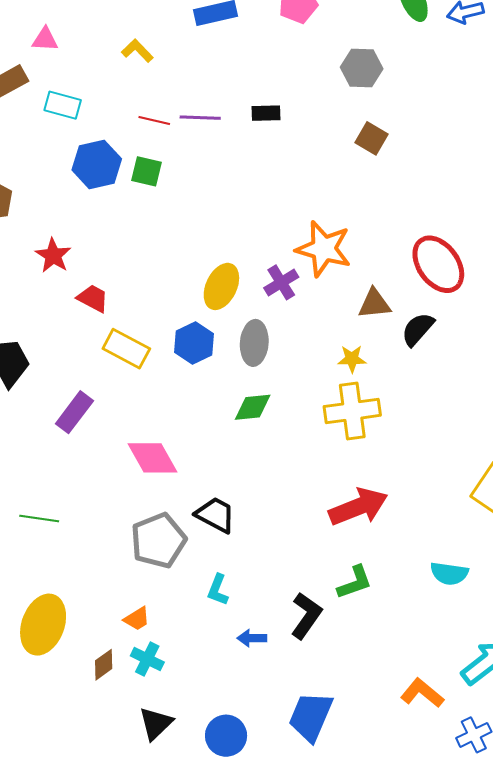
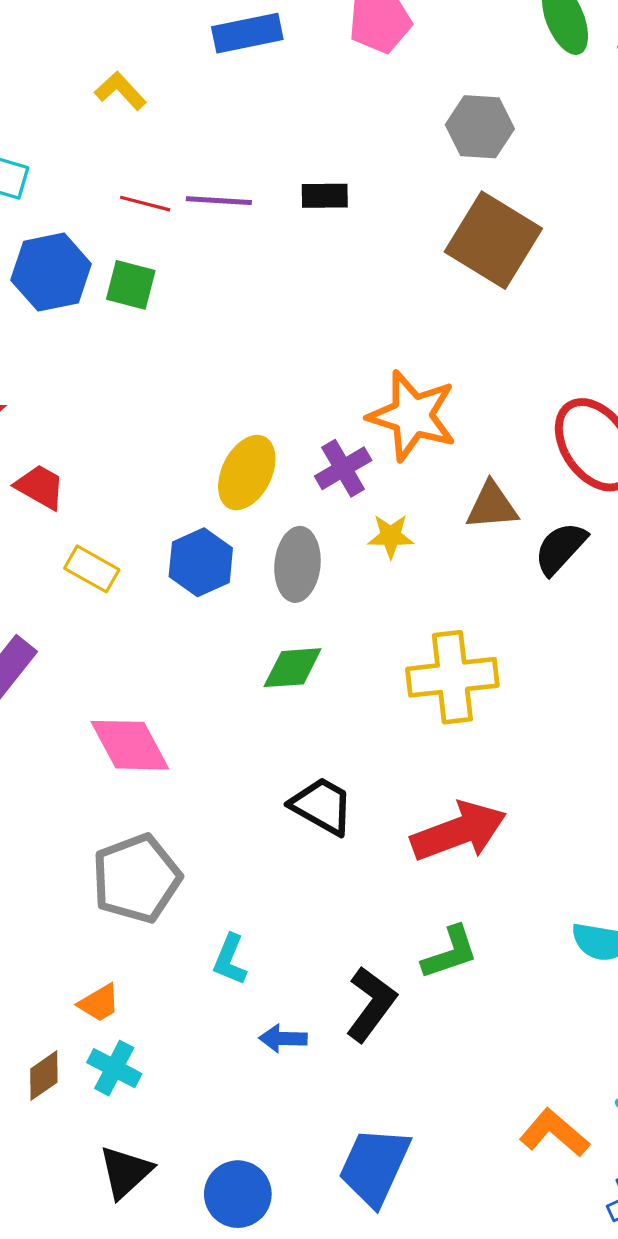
brown square: (372, 138) -> (493, 240), size x1.8
yellow rectangle: (126, 349) -> (92, 569), size x0.7
yellow star: (352, 359) -> (391, 536), moved
black trapezoid: (215, 515) -> (322, 806), moved

